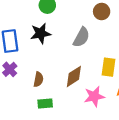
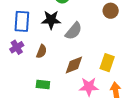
gray semicircle: (81, 37) -> (74, 31), moved
brown semicircle: (38, 79) -> (42, 51), moved

